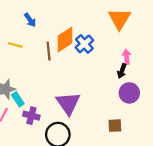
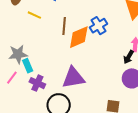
orange diamond: (65, 40) -> (79, 37), moved
purple triangle: (68, 103) -> (73, 78), turned 45

